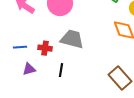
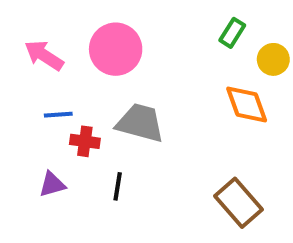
blue line: (20, 47) -> (58, 115), moved

